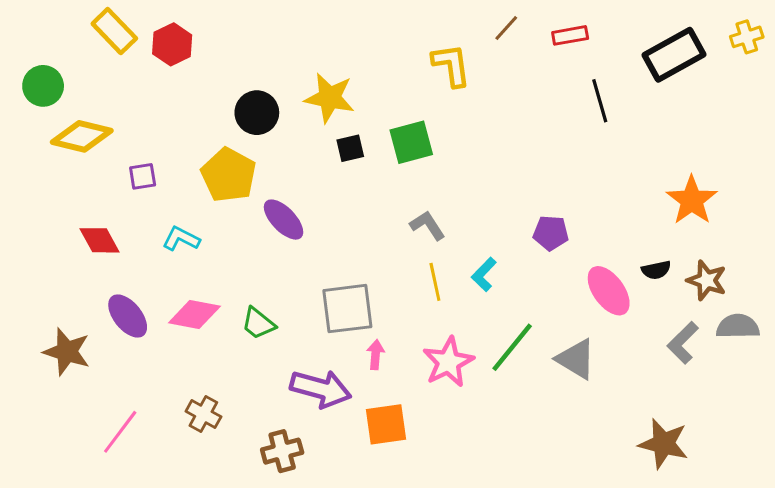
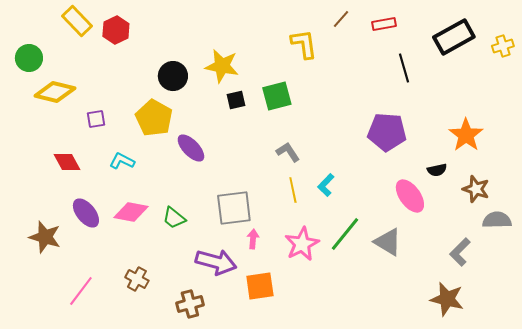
yellow cross: (747, 37) -> (503, 46), moved
purple pentagon: (551, 233) -> (387, 132), moved, size x1.6
black semicircle: (656, 270) -> (437, 170), moved
gray L-shape: (683, 343) -> (460, 252), moved

